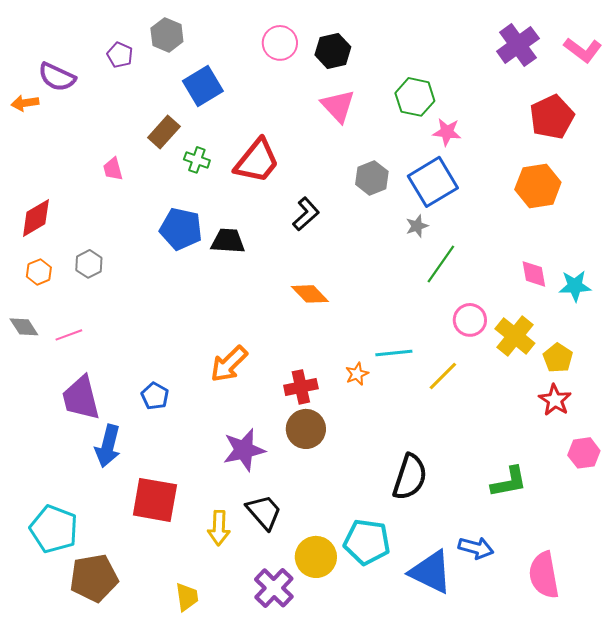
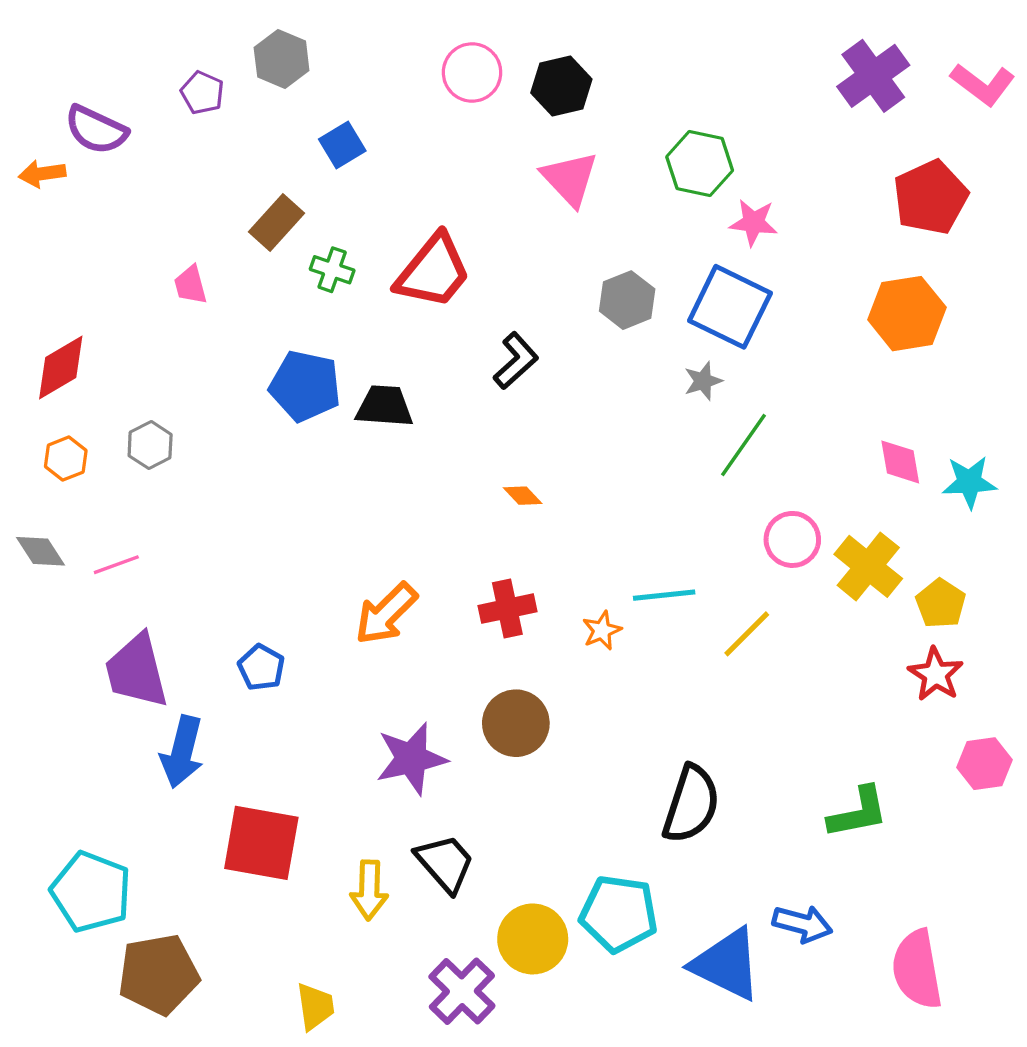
blue square: (203, 86) -> (342, 145), size x0.7
blue square: (433, 182) -> (730, 307), turned -33
orange diamond: (310, 294) -> (523, 496), size x0.6
red cross: (301, 387) -> (507, 609), moved

